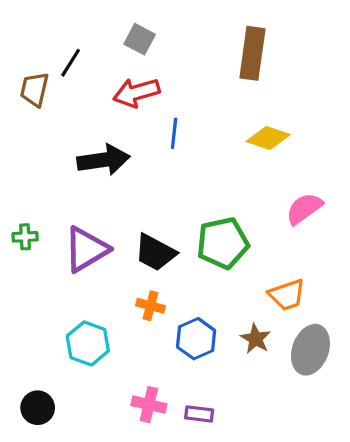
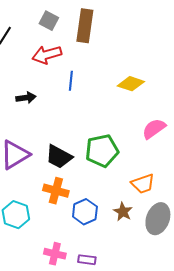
brown rectangle: (252, 53) -> (85, 26), moved
black arrow: (103, 160) -> (26, 98), size x0.6
orange cross: (151, 306) -> (56, 191), size x1.4

